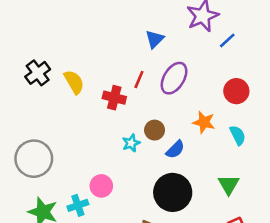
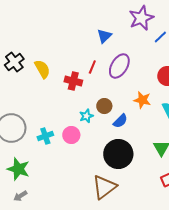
pink circle: (101, 186) -> (71, 135), moved
cyan cross: (78, 205) -> (45, 136), moved

